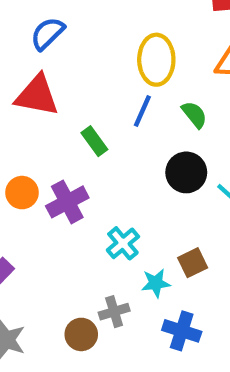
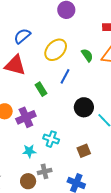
yellow ellipse: (156, 60) -> (56, 50), moved, turned 40
green semicircle: (194, 115) -> (87, 55), moved
cyan cross: (123, 243) -> (51, 139), turned -35
cyan star: (156, 283) -> (29, 151), moved

